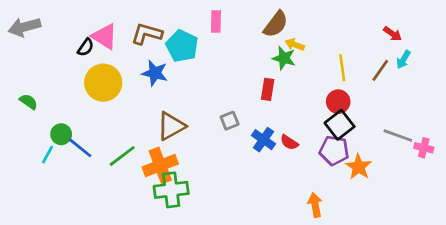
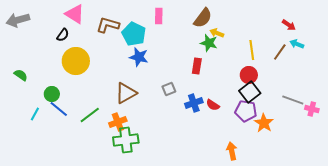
pink triangle: (105, 36) -> (75, 14), moved
cyan arrow: (403, 60) -> (297, 44), turned 80
blue star: (155, 73) -> (139, 57), moved
green circle: (61, 134) -> (52, 94), moved
blue cross: (263, 140) -> (194, 103), turned 36
orange cross: (160, 165) -> (118, 122), size x0.7

